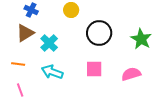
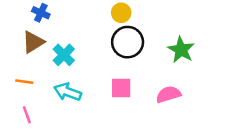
yellow circle: (71, 10) -> (121, 13), moved

